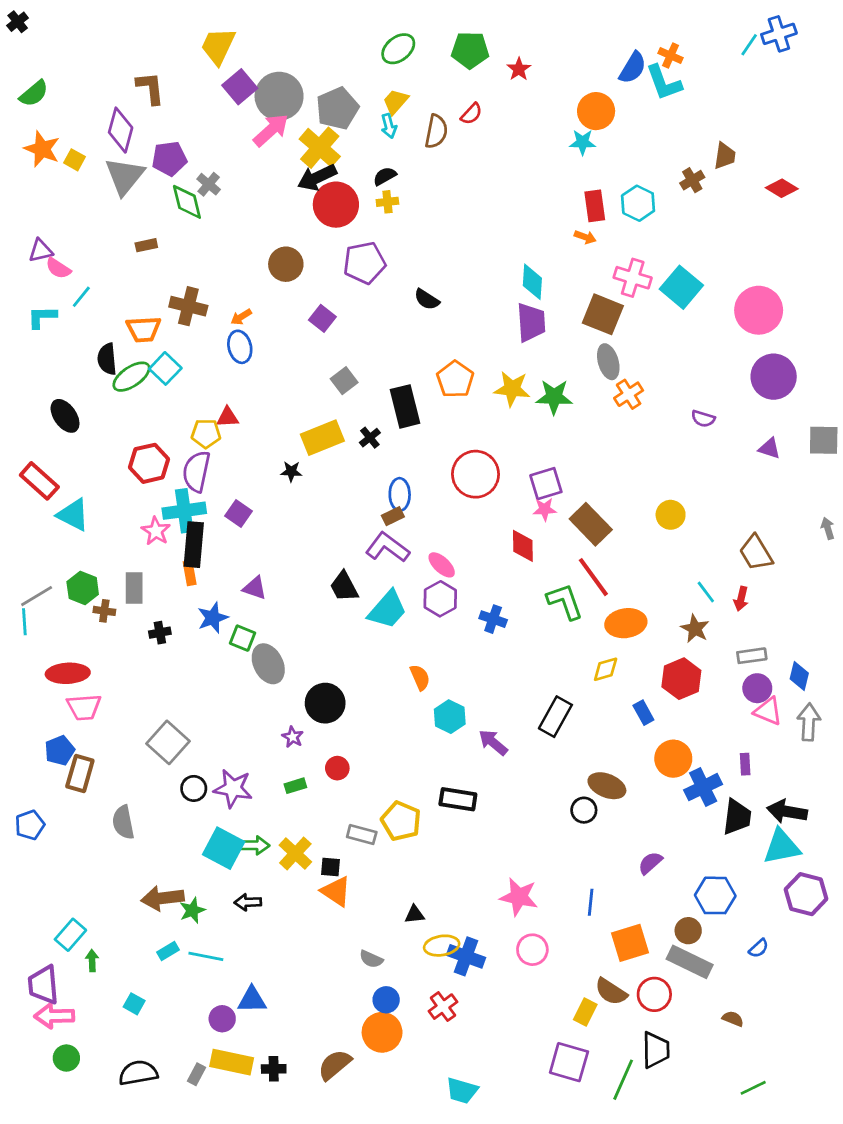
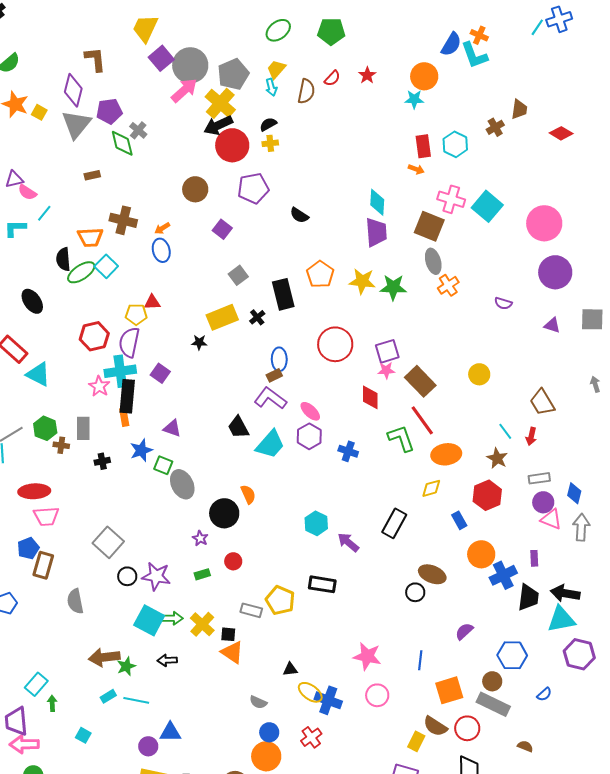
red star: (519, 69) -> (367, 75), moved
orange semicircle: (420, 677) -> (248, 494), moved
yellow ellipse: (442, 946) -> (310, 692), turned 45

